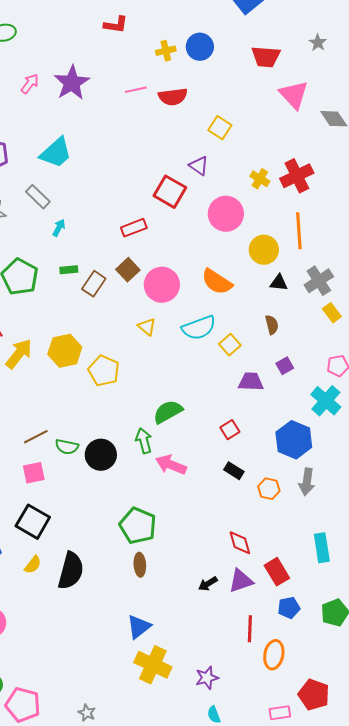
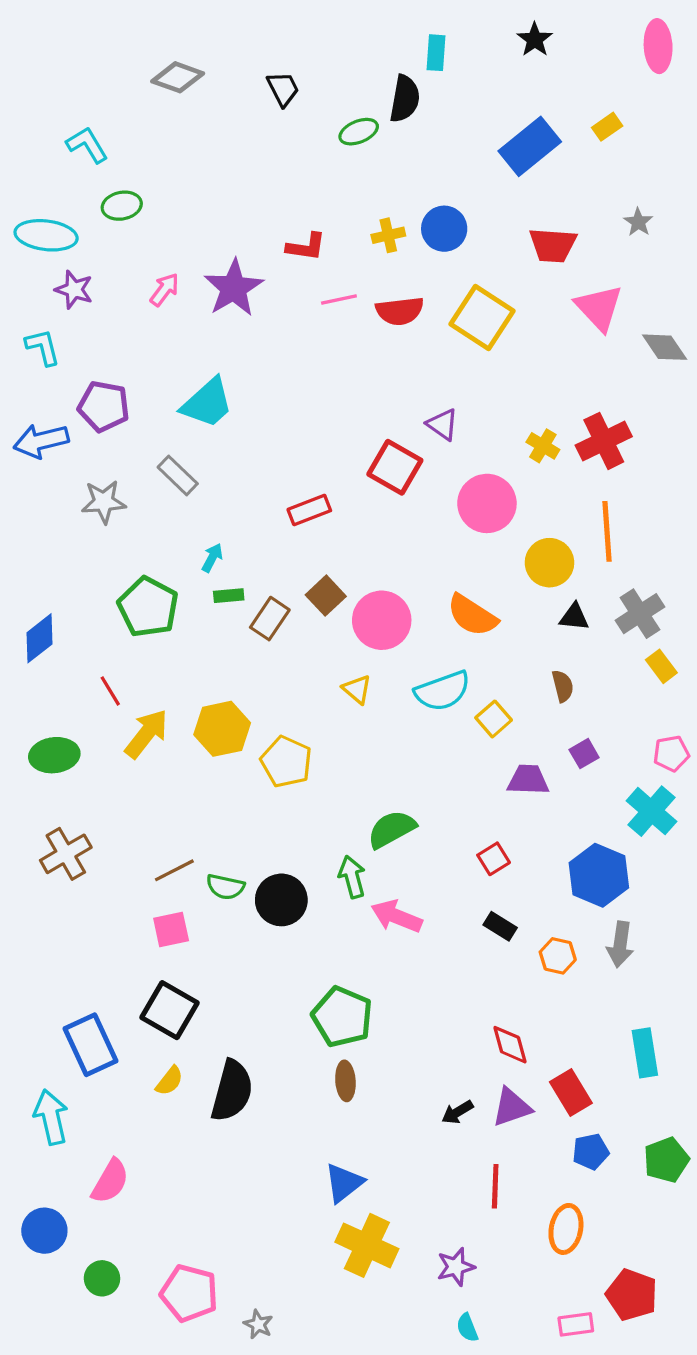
red L-shape: (116, 25) -> (306, 247), moved
yellow square: (220, 128) -> (482, 318), moved, size x1.6
cyan arrow: (59, 228) -> (212, 558), moved
red rectangle: (134, 228) -> (309, 510), moved
red line: (250, 629) -> (495, 1186), moved
pink pentagon: (23, 705) -> (189, 1293), moved

